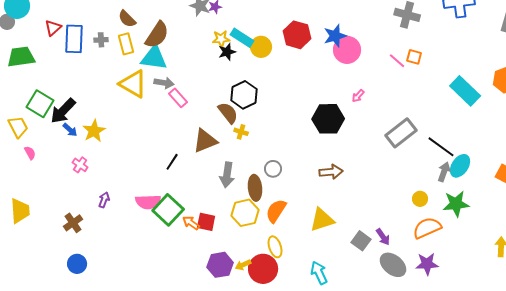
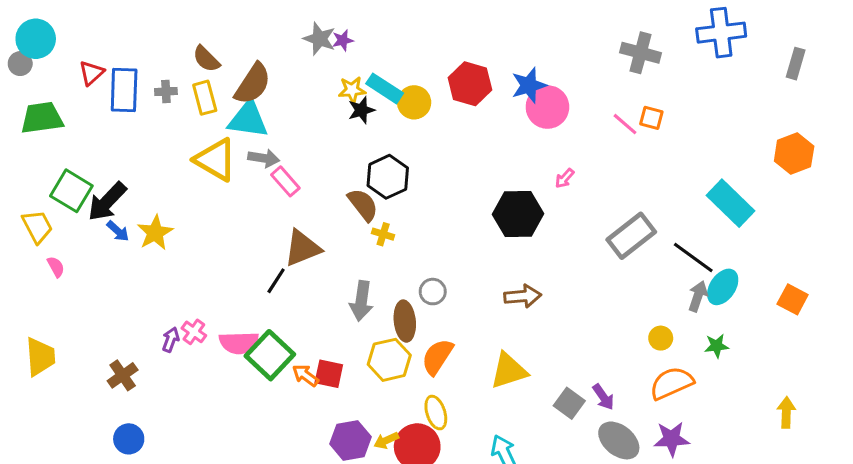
cyan rectangle: (465, 91) -> (730, 203), moved
brown triangle: (205, 141) -> (302, 248), moved
pink cross: (80, 165) -> (194, 332), moved
green star: (456, 204) -> (717, 346), size x0.6

